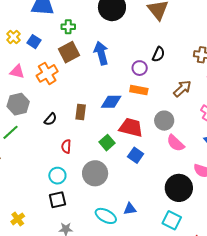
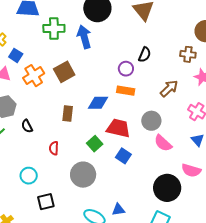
green cross: (68, 27) -> (54, 28), size x1.5
blue square: (34, 42) -> (16, 55), moved
brown square: (69, 52) -> (64, 72), moved
blue arrow: (101, 53) -> (84, 37), moved
black semicircle: (50, 119) -> (27, 126), moved, turned 112
cyan circle: (57, 176) -> (29, 176), moved

